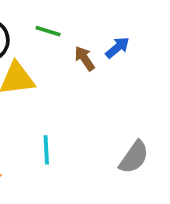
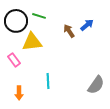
green line: (48, 31) -> (39, 16), moved

